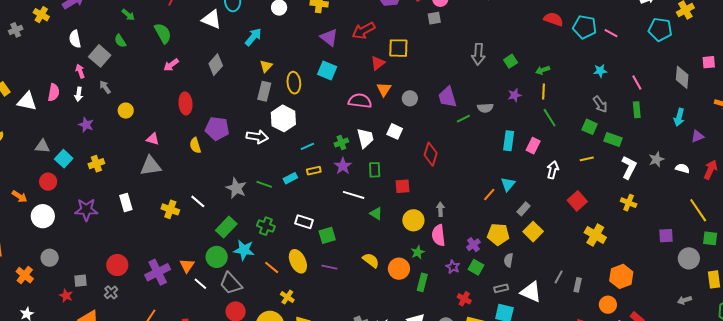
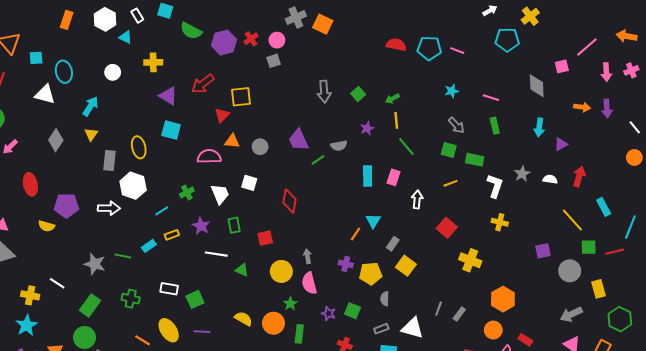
yellow triangle: (266, 66) -> (91, 134), moved
pink line: (637, 83) -> (491, 98), turned -35
orange triangle: (384, 89) -> (232, 141), turned -49
green cross: (341, 142) -> (187, 192), moved
yellow semicircle: (195, 145) -> (46, 226), turned -49
purple cross: (473, 245) -> (346, 264), moved, turned -32
cyan star: (244, 250) -> (27, 325), moved, turned -30
gray rectangle: (578, 285) -> (459, 314), turned 32
gray arrow: (684, 300) -> (571, 314), size x1.5

